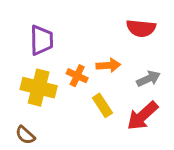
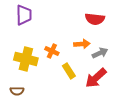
purple trapezoid: (42, 40) -> (24, 15), moved
orange arrow: (108, 65) -> (82, 44), moved
brown semicircle: (25, 135) -> (17, 91), turned -40

